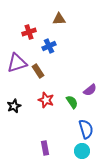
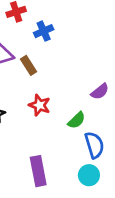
green semicircle: (72, 102) -> (77, 120), moved, turned 80
purple rectangle: (45, 148) -> (38, 171), size x1.5

